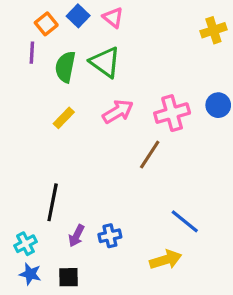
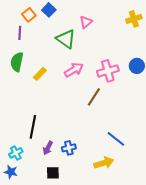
pink triangle: (113, 18) -> (86, 22), moved, turned 40
green semicircle: (65, 67) -> (17, 62), moved
blue star: (30, 274) -> (11, 172), moved
black square: (68, 277) -> (53, 173), moved

